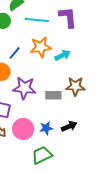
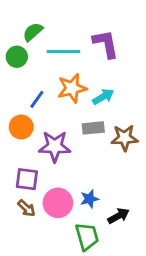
gray rectangle: (53, 95) -> (93, 128), moved
black arrow: (69, 126) -> (118, 216), moved
green trapezoid: (42, 155) -> (87, 236), turned 105

